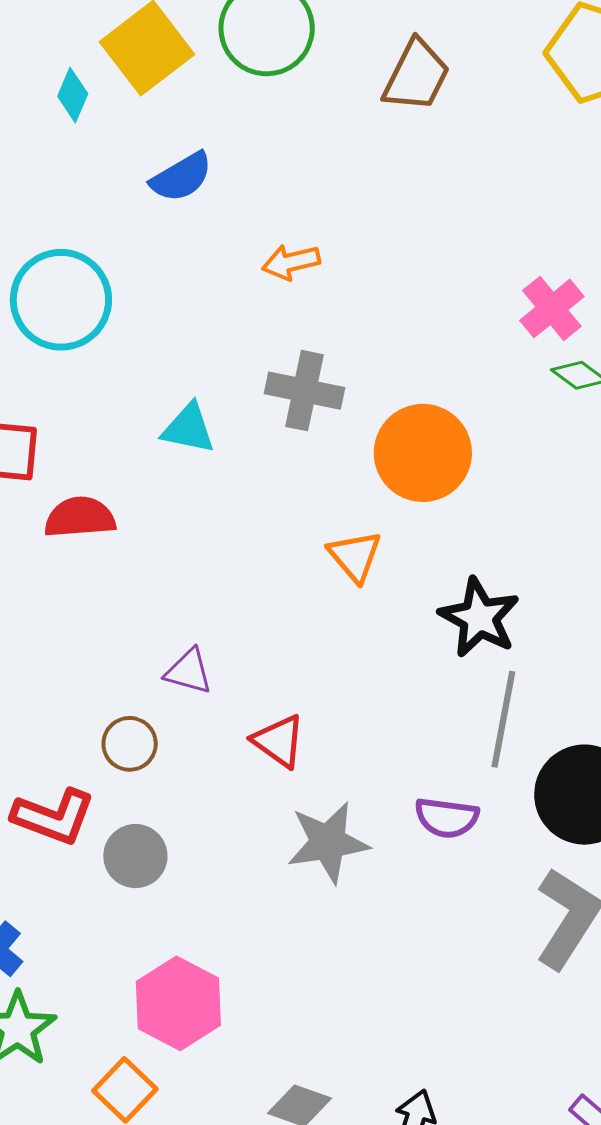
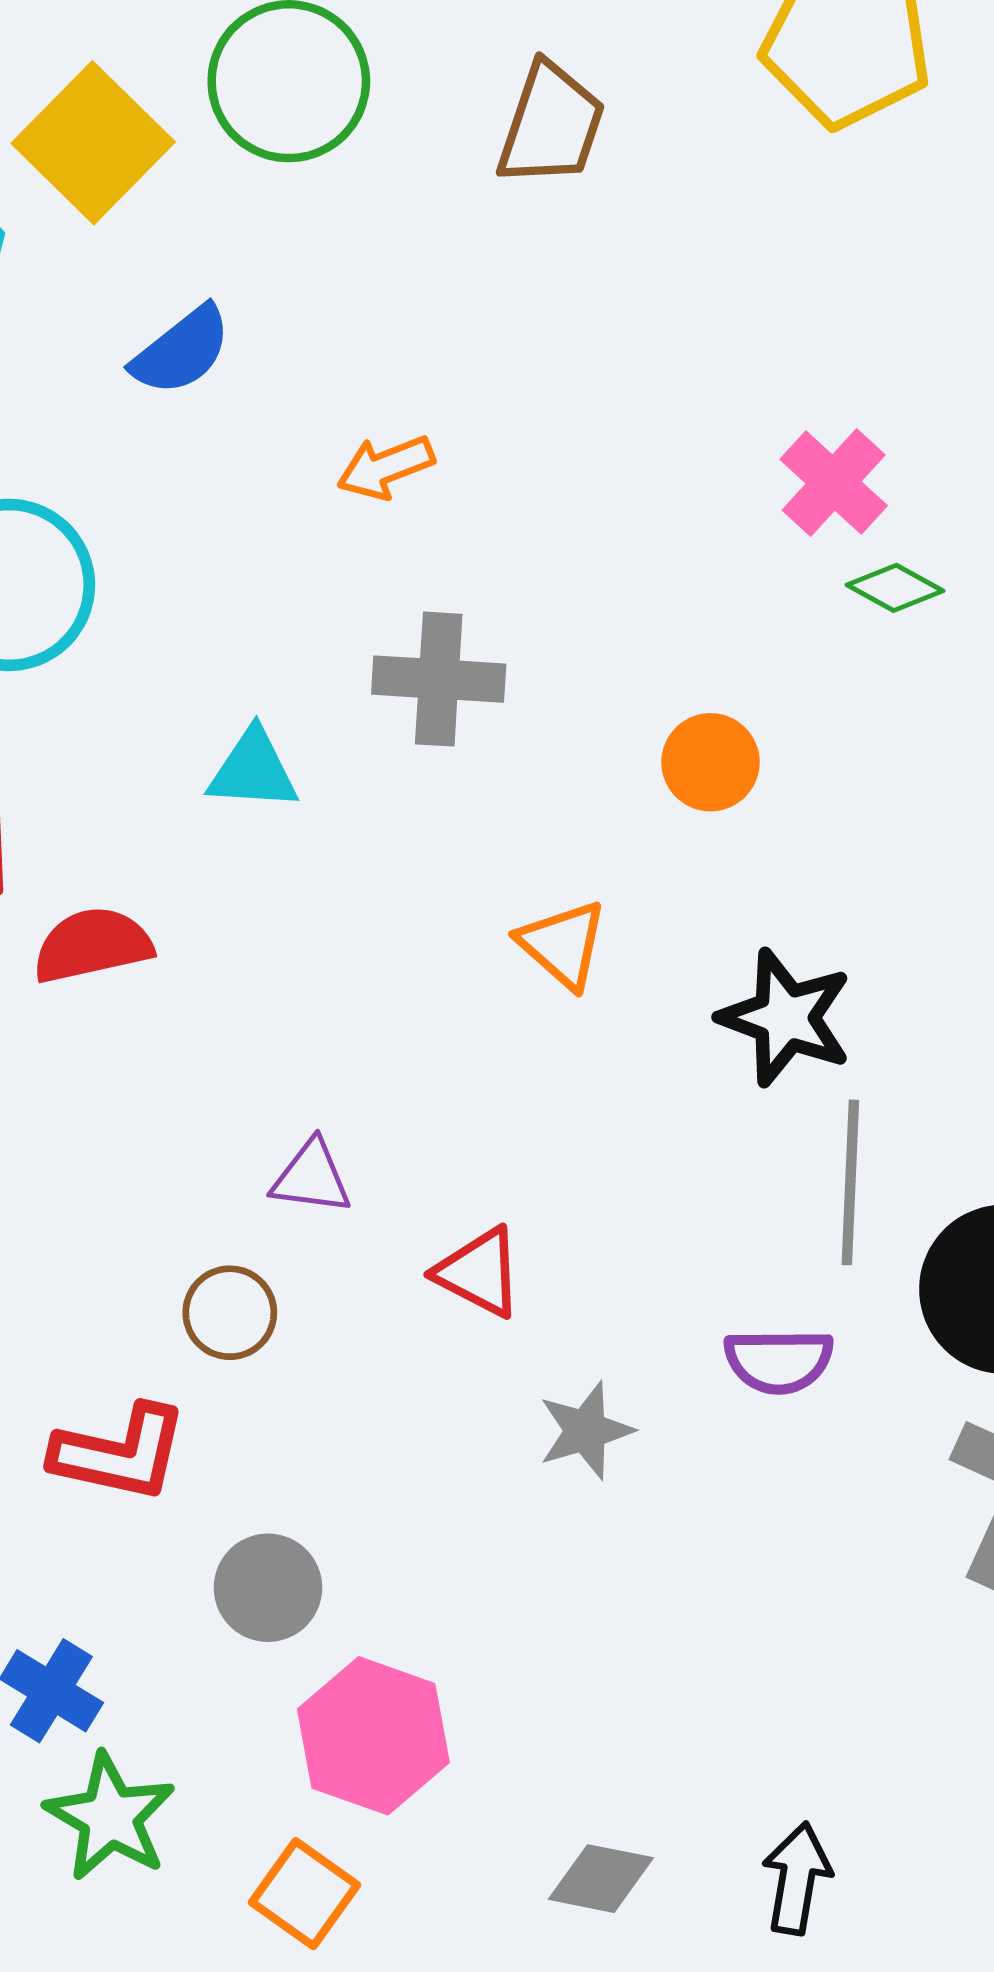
orange circle: (423, 453) -> (710, 762), moved, size x0.6
gray star: (328, 842) -> (586, 1431), size x0.7
gray circle: (135, 856) -> (268, 1588), moved

